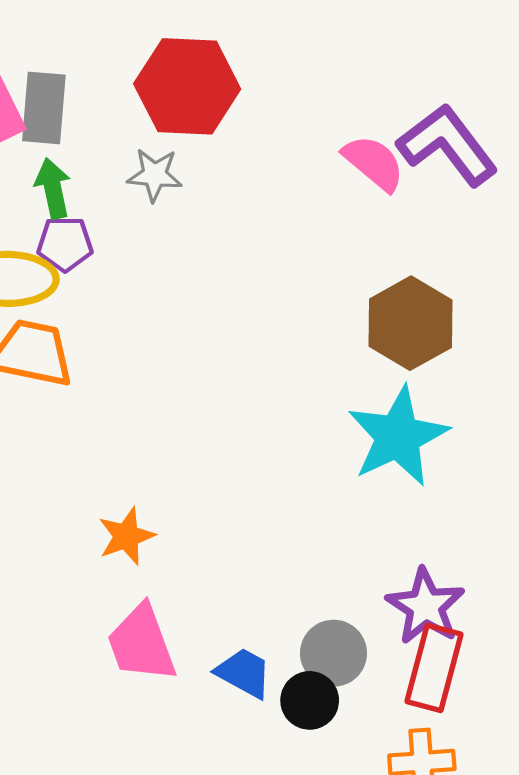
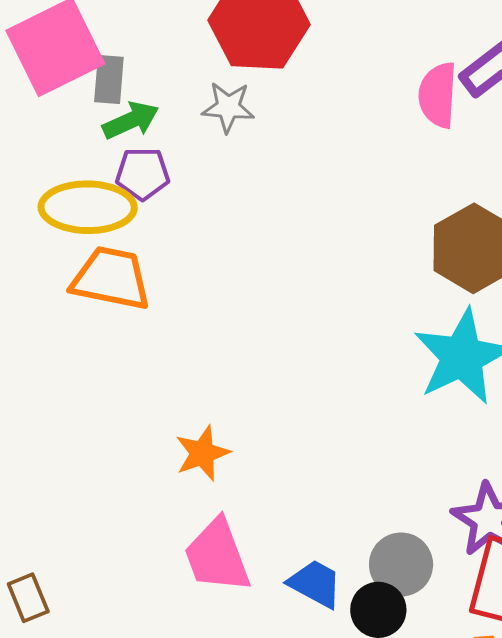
gray rectangle: (44, 108) -> (109, 80), moved, size x0.7
pink semicircle: (374, 163) -> (438, 95), turned -126
green arrow: (53, 188) -> (131, 120), turned 78

